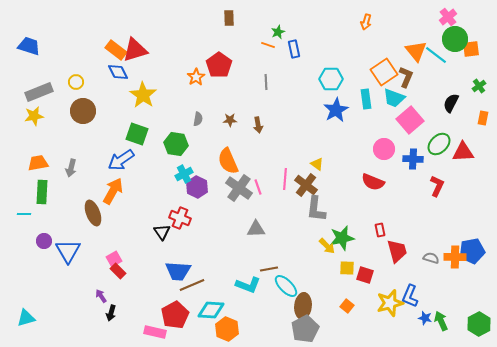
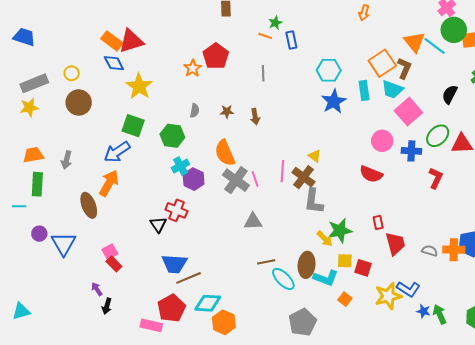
cyan L-shape: (248, 285) -> (326, 278), moved
blue L-shape: (410, 296) -> (408, 289), turned -80
brown ellipse: (303, 306) -> (307, 265), moved

